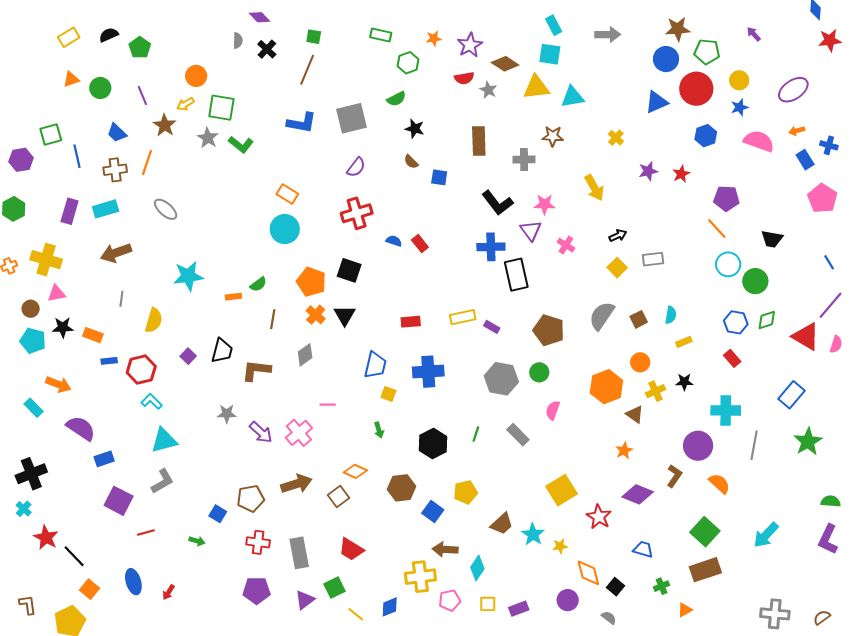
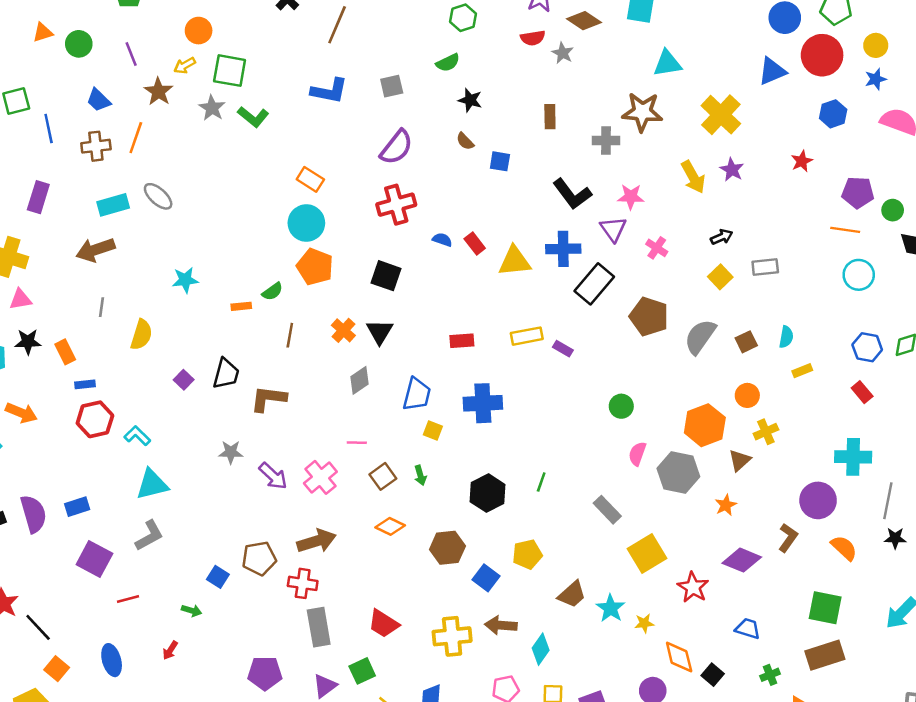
yellow triangle: (536, 87) -> (515, 261), moved
gray square: (352, 118) -> (392, 86), size x0.6
brown star: (553, 136) -> (642, 112), size x1.5
yellow cross: (616, 138) -> (721, 115), size x2.0
brown rectangle: (479, 141) -> (550, 117), size x0.7
purple semicircle: (356, 167) -> (396, 147), size x1.4
purple star: (648, 171) -> (732, 170), moved, turned -30
cyan rectangle: (106, 209) -> (113, 205), moved
orange line: (717, 229) -> (845, 230), turned -40
black rectangle: (516, 275) -> (594, 284), turned 52
cyan star: (188, 276) -> (185, 280), size x0.7
green circle: (755, 281) -> (893, 210), moved, size x0.7
orange pentagon: (311, 282) -> (315, 267), moved
brown pentagon: (549, 330) -> (649, 316), moved
orange rectangle: (93, 335) -> (65, 352), turned 42
gray diamond: (305, 355) -> (359, 380), moved
red hexagon: (141, 370) -> (95, 419), moved
gray hexagon: (501, 379) -> (678, 472), moved
black star: (684, 382) -> (895, 538), moved
brown triangle: (635, 414) -> (740, 460), turned 42
purple semicircle: (81, 428) -> (33, 514), moved, turned 40
gray rectangle: (518, 435) -> (607, 510), moved
brown square: (339, 496) -> (383, 476), moved
green square: (705, 532) -> (825, 608), turned -32
red cross: (258, 542) -> (303, 583), moved
yellow cross: (420, 577) -> (452, 636), moved
red arrow: (169, 592) -> (170, 650), moved

